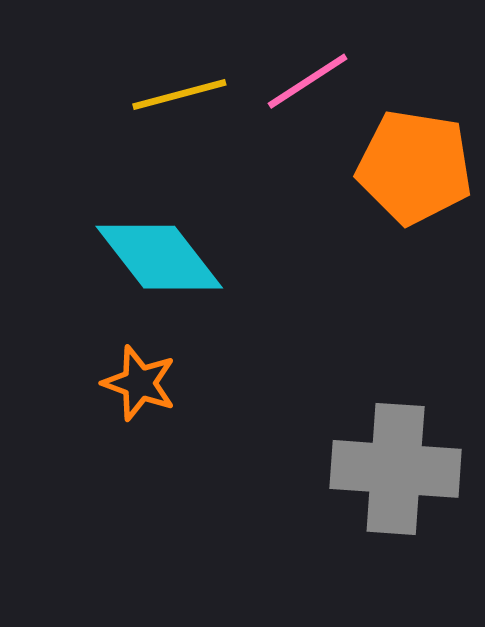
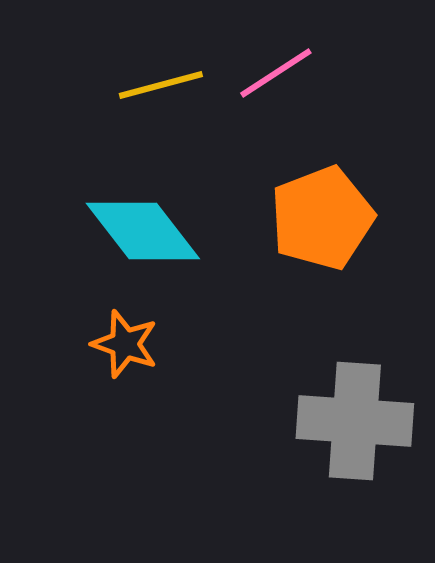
orange pentagon: (415, 167) -> (322, 218), moved, turned -30

